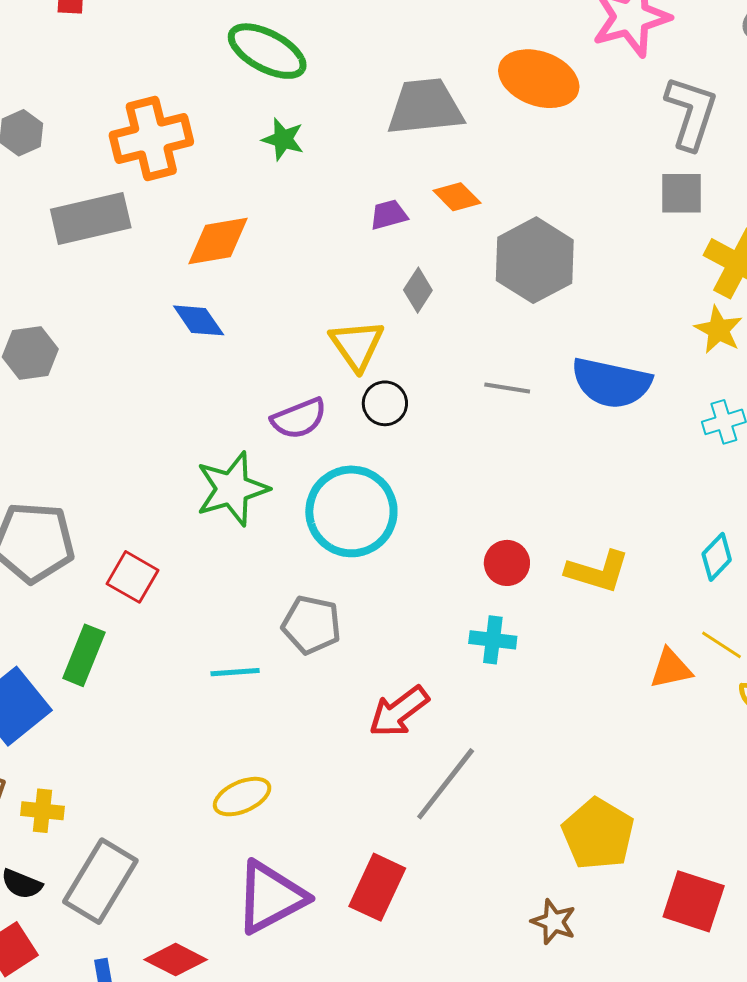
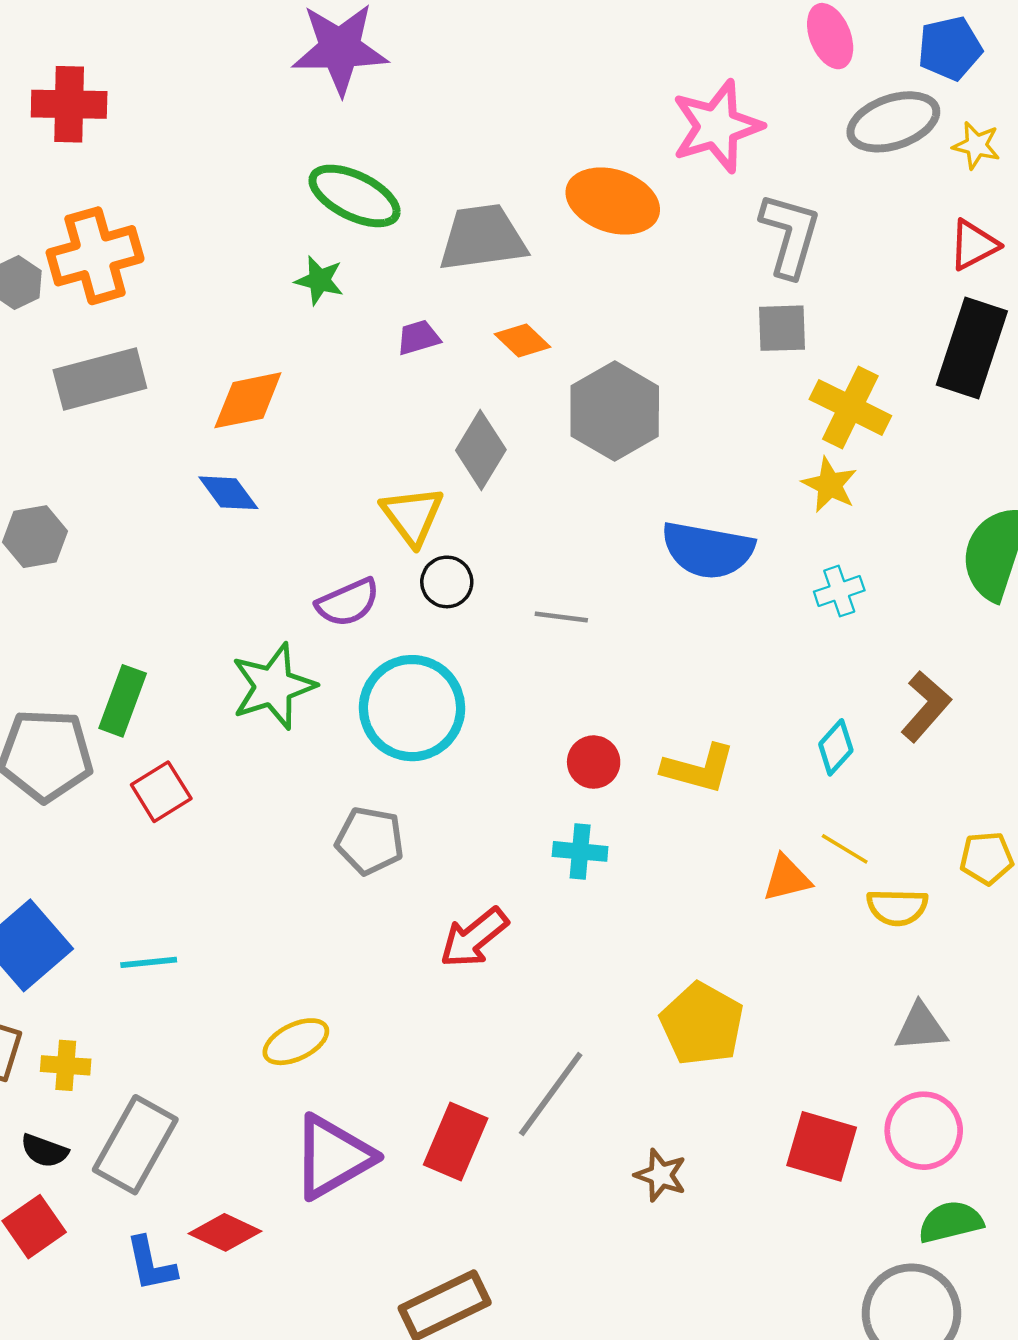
green ellipse: (267, 51) -> (355, 196), moved
orange cross: (151, 138) -> (95, 256), moved
purple trapezoid: (389, 215) -> (418, 337), moved
gray diamond: (418, 290) -> (481, 450), size x1.5
gray line: (507, 388) -> (561, 617), moved
red square: (132, 577) -> (161, 792), turned 30
green rectangle: (84, 655) -> (123, 701), moved
cyan line: (235, 672) -> (149, 962), moved
gray line: (446, 784) -> (551, 1094), moved
yellow pentagon: (598, 834) -> (702, 1024), moved

